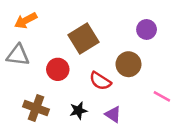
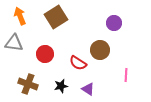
orange arrow: (26, 20) -> (20, 16), turned 96
brown square: (83, 38) -> (56, 17), moved
pink line: (162, 96) -> (126, 75), turned 64

